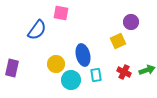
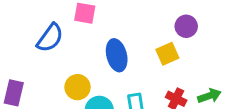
blue ellipse: (83, 55) -> (117, 55), moved

